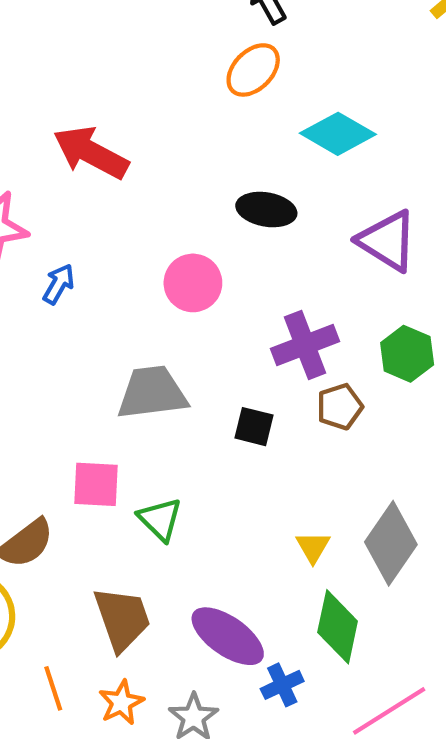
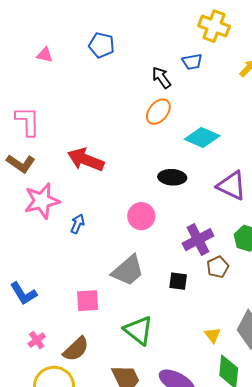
gray trapezoid: (152, 393) -> (128, 271), turned 153
pink square: (96, 484) -> (88, 301), moved
green triangle: (160, 519) -> (138, 330), size x1.4

